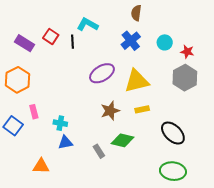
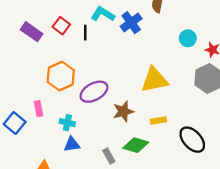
blue cross: (131, 41) -> (131, 23), moved
purple ellipse: (102, 73) -> (94, 92), moved
orange hexagon: (18, 80) -> (61, 76), moved
yellow rectangle: (142, 109) -> (158, 121), moved

